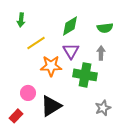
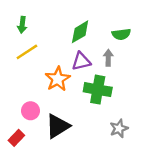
yellow line: (36, 43) -> (27, 52), moved
purple triangle: (71, 51) -> (81, 61), turned 48
gray arrow: (101, 53) -> (108, 58), moved
orange star: (51, 66) -> (58, 79), turned -30

